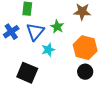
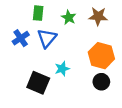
green star: (57, 27) -> (69, 17), moved
cyan star: (48, 50) -> (62, 69), moved

